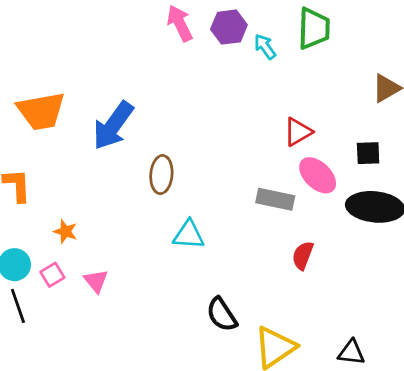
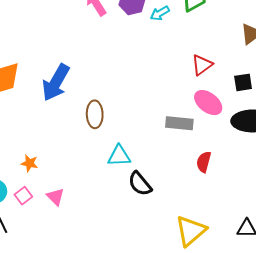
cyan arrow: (265, 47) -> (160, 13), turned -78
red triangle: (298, 132) -> (202, 65), moved
black semicircle: (222, 315) -> (140, 184), moved

